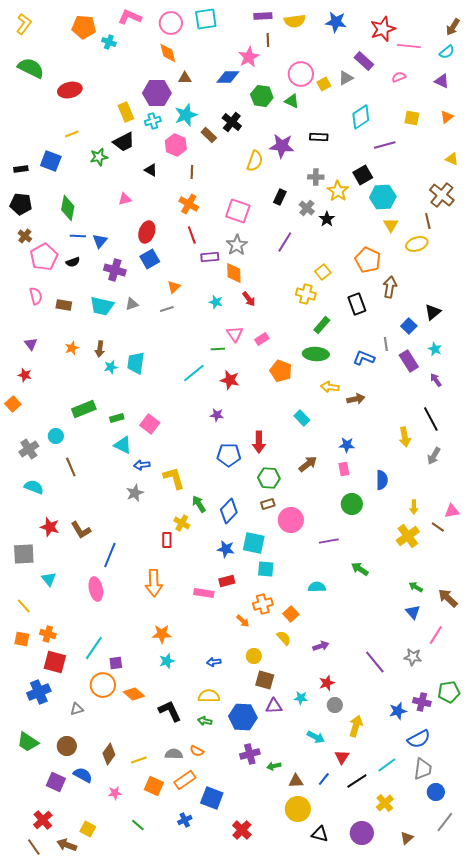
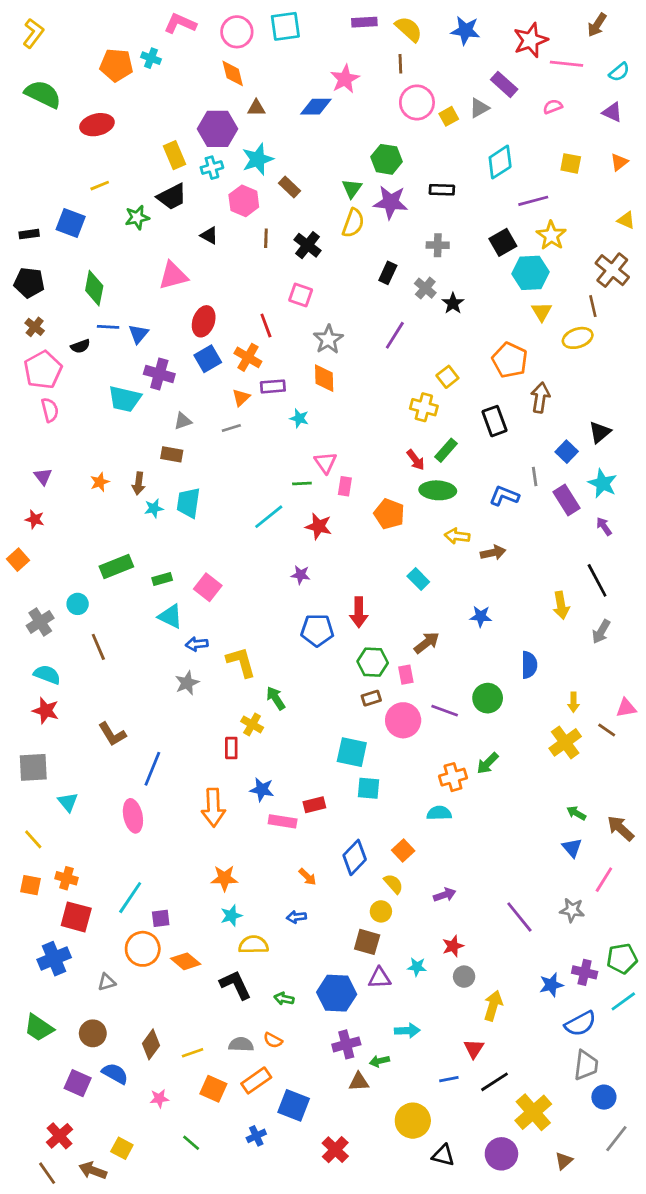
yellow semicircle: (295, 21) -> (409, 29), turned -130
orange pentagon: (84, 27) -> (116, 65), moved
brown arrow: (453, 27) -> (597, 25), moved
brown line: (268, 40) -> (400, 64), moved
green hexagon: (262, 96) -> (386, 159), moved
green triangle: (292, 101) -> (352, 188), moved, turned 42
black cross: (232, 122) -> (308, 245), moved
yellow star: (338, 191) -> (551, 235), moved
pink triangle: (125, 199) -> (173, 276), size x1.6
orange cross: (189, 204) -> (248, 357), moved
pink square: (238, 211) -> (301, 295), moved, size x0.7
pink pentagon: (44, 257) -> (43, 370), moved
purple rectangle: (210, 257) -> (273, 386), moved
black semicircle: (73, 262) -> (80, 346), moved
red arrow: (249, 299) -> (416, 460), moved
brown rectangle: (64, 305) -> (172, 454), moved
cyan trapezoid: (102, 306) -> (125, 399), moved
pink rectangle: (262, 339) -> (345, 486), moved, turned -48
cyan star: (435, 349) -> (603, 483), size x1.5
pink rectangle: (344, 469) -> (406, 675), moved
blue diamond: (229, 511) -> (355, 857), moved
red star: (50, 527) -> (46, 711), moved
purple line: (329, 541) -> (445, 711), moved, turned 30
blue star: (226, 549) -> (262, 790), moved
green arrow: (360, 569) -> (488, 763), moved, turned -78
orange cross: (263, 604) -> (453, 777), moved
orange arrow: (243, 621) -> (308, 877), moved
yellow circle: (254, 656) -> (381, 911), moved
yellow semicircle: (209, 696) -> (253, 945), moved
cyan arrow: (316, 737) -> (407, 1031), moved, turned -30
cyan line: (387, 765) -> (623, 1001), moved
blue line: (324, 779) -> (449, 1079), turned 40
brown triangle: (296, 781) -> (359, 1082), moved
yellow cross: (385, 803) -> (533, 1112), size x1.5

